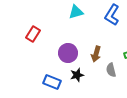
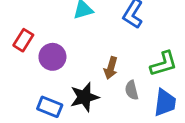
purple circle: (68, 53) -> (52, 57), moved
black star: (77, 75) -> (84, 97), size x1.5

